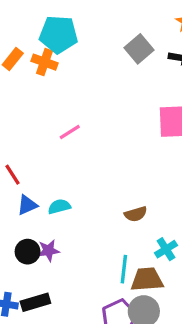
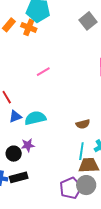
cyan semicircle: (59, 207) -> (35, 118), size x1.5
black circle: (28, 252) -> (14, 154), moved
cyan line: (124, 269) -> (81, 151), moved

